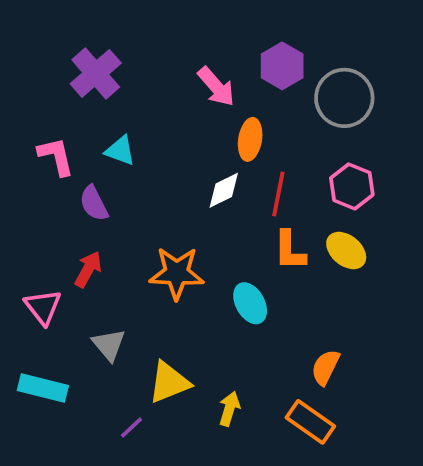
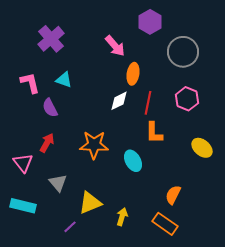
purple hexagon: (282, 66) -> (150, 22), moved
yellow ellipse: (346, 250) -> (202, 148), moved

